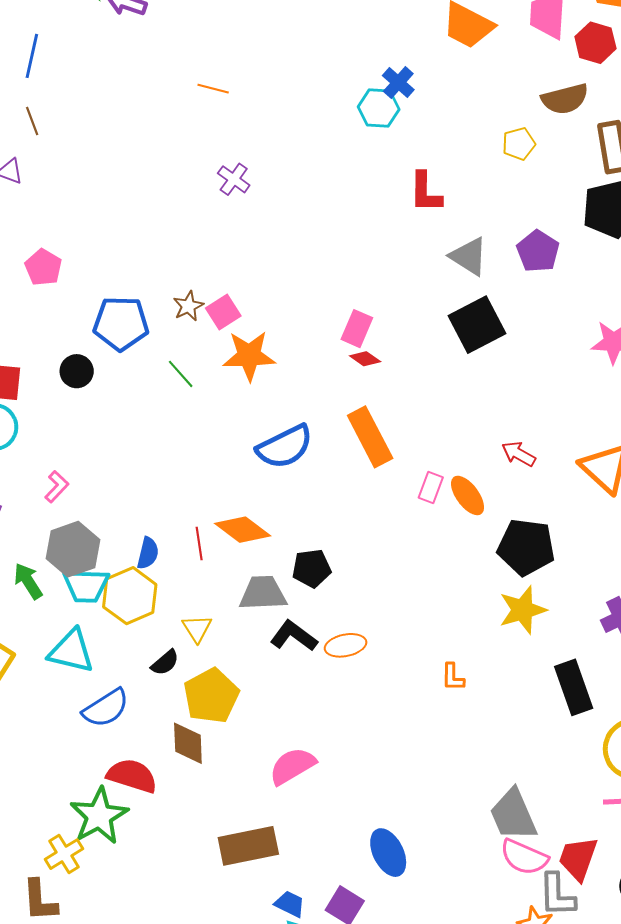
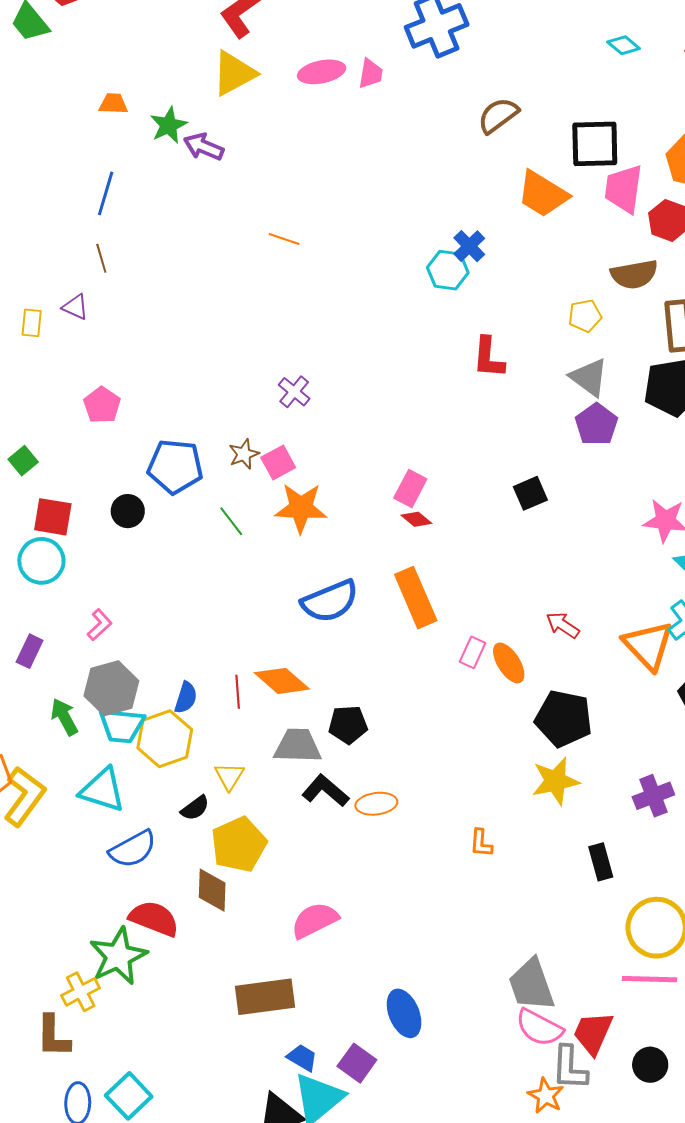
purple cross: (234, 179) -> (294, 392), moved
gray triangle: (469, 256) -> (589, 377), moved
black square: (477, 325) -> (530, 493), size x0.6
black rectangle: (574, 687) -> (601, 862), size x0.7

